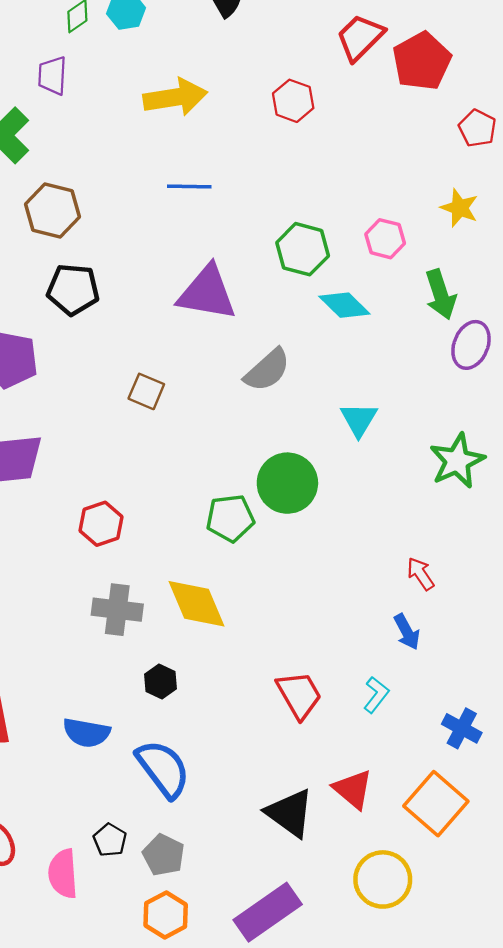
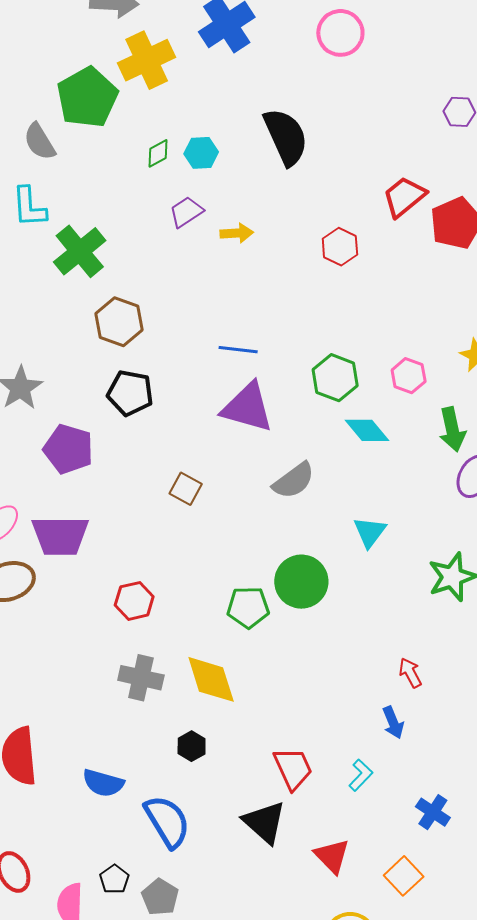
purple trapezoid: (52, 76) -> (186, 212), moved, turned 48
yellow arrow: (175, 97) -> (237, 233), size x0.6
blue line: (189, 187) -> (238, 350), moved
black hexagon: (160, 681) -> (192, 746), moved
orange square: (436, 804) -> (404, 876), size x0.7
black triangle: (290, 813) -> (265, 822), moved

